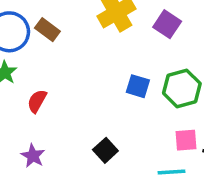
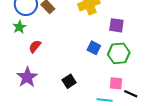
purple square: (167, 24) -> (116, 25), moved, turned -35
purple star: (33, 156) -> (27, 77), size x1.5

